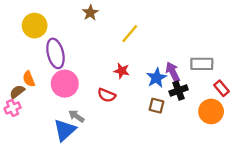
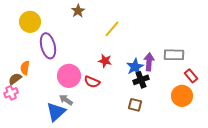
purple arrow: (173, 72) -> (149, 62), turned 30
orange semicircle: (29, 79) -> (25, 68), turned 32
pink circle: (65, 84) -> (69, 76), moved
black cross: (179, 91) -> (141, 80), moved
brown square: (156, 106) -> (135, 105), moved

